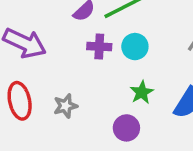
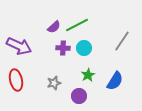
gray star: (65, 106) -> (54, 83), moved

